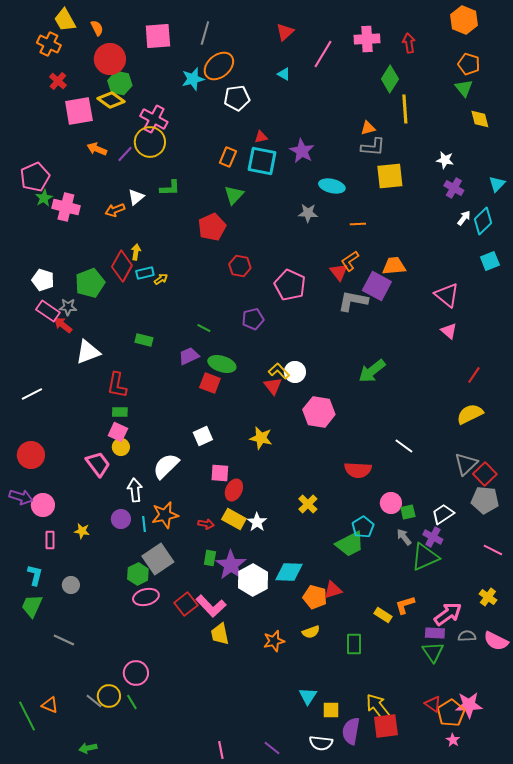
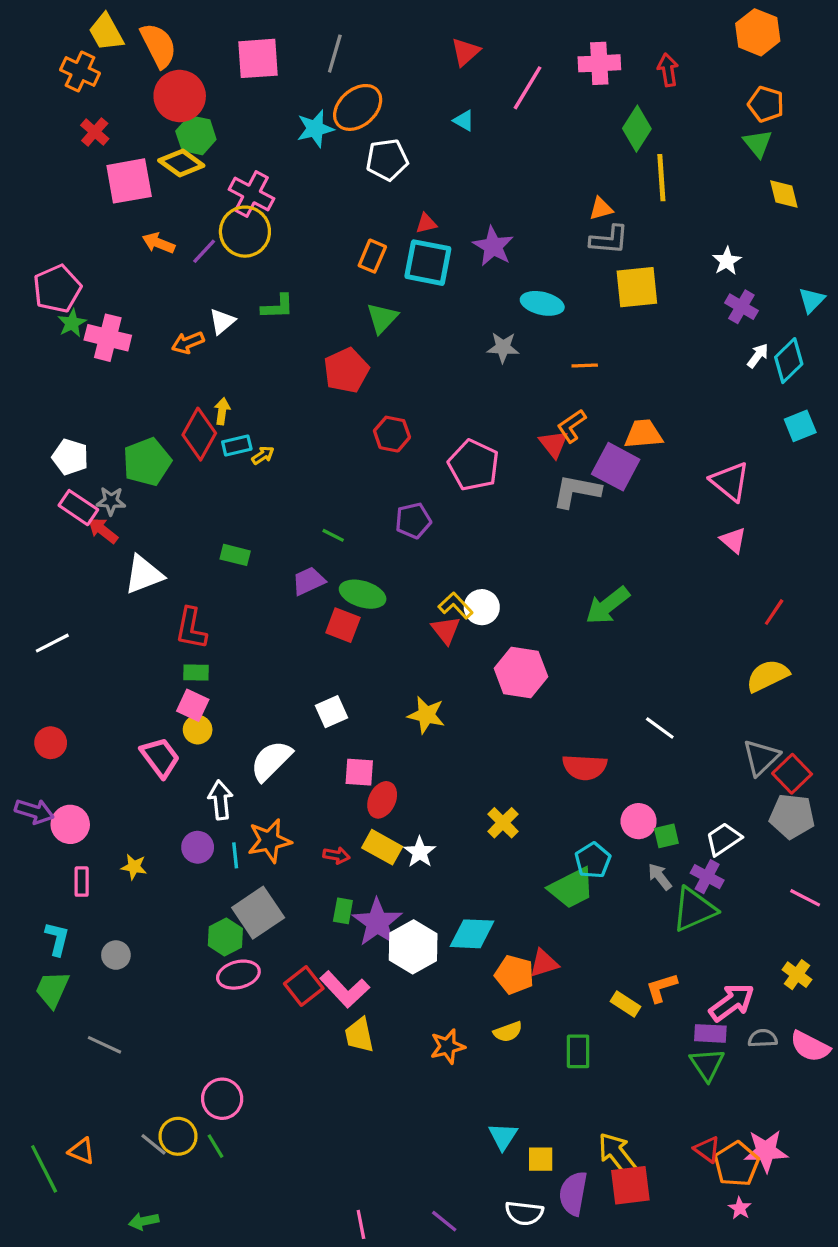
orange semicircle: (97, 28) -> (158, 45), size x1.8
white star: (445, 160) -> (727, 261), turned 30
red circle: (31, 455) -> (51, 743), size x0.7

